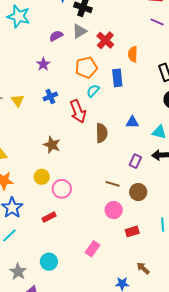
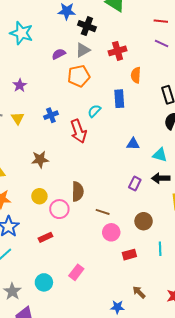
red cross: (105, 40) -> (118, 51), moved, turned 30
purple star: (43, 64) -> (20, 85), moved
orange pentagon: (86, 68) -> (79, 76), moved
brown semicircle: (102, 133) -> (78, 192), moved
brown star: (52, 145) -> (40, 159), moved, turned -30
brown line: (113, 184) -> (103, 212), moved
brown circle: (138, 192) -> (144, 221), moved
pink rectangle: (92, 249) -> (76, 272), moved

